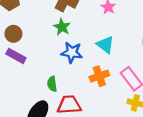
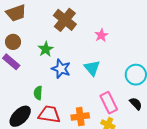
green star: (62, 27) -> (46, 49), moved
orange cross: (99, 76) -> (80, 117), moved

